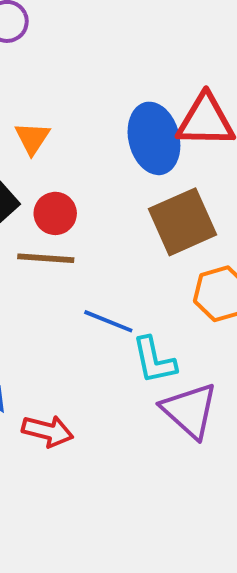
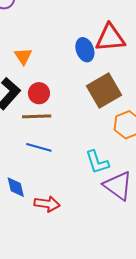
blue ellipse: (154, 138) -> (85, 50), size x0.7
blue line: (108, 321) -> (39, 147), moved

